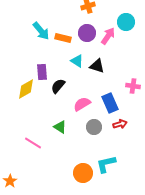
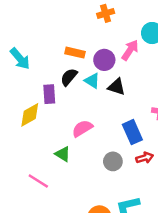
cyan arrow: (41, 31) -> (20, 59), moved
purple circle: (87, 33) -> (104, 60), moved
black semicircle: (58, 86) -> (69, 77), moved
pink semicircle: (82, 104) -> (82, 128), moved
green triangle: (60, 127) -> (63, 154), moved

